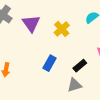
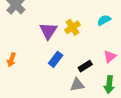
purple triangle: (31, 23) -> (48, 31), moved

